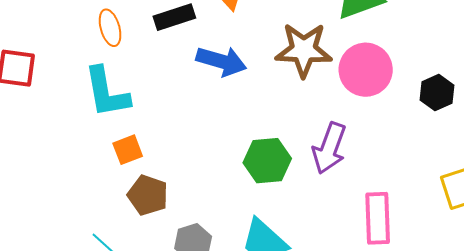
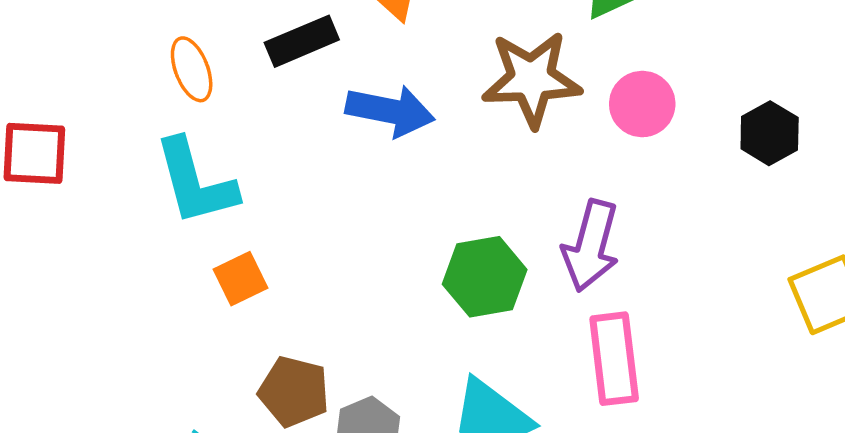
pink circle: (366, 70) -> (642, 104), size x0.7
brown pentagon: (148, 195) -> (294, 392), moved
pink rectangle: (378, 218) -> (614, 359), moved

